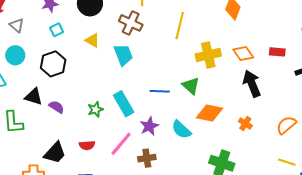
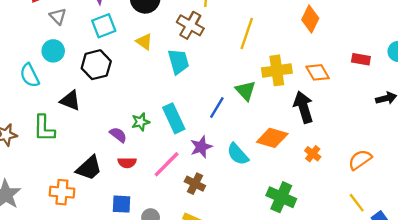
cyan square: (57, 30) -> (104, 26), size x1.5
red rectangle: (277, 52) -> (361, 59), moved
black arrow: (252, 84) -> (303, 107), moved
green triangle: (191, 86) -> (246, 91), moved
blue line: (160, 91) -> (217, 108), turned -66
purple semicircle: (57, 107) -> (118, 135), moved
brown cross: (147, 158) -> (195, 184), turned 30
yellow line: (287, 162) -> (357, 203), turned 30

